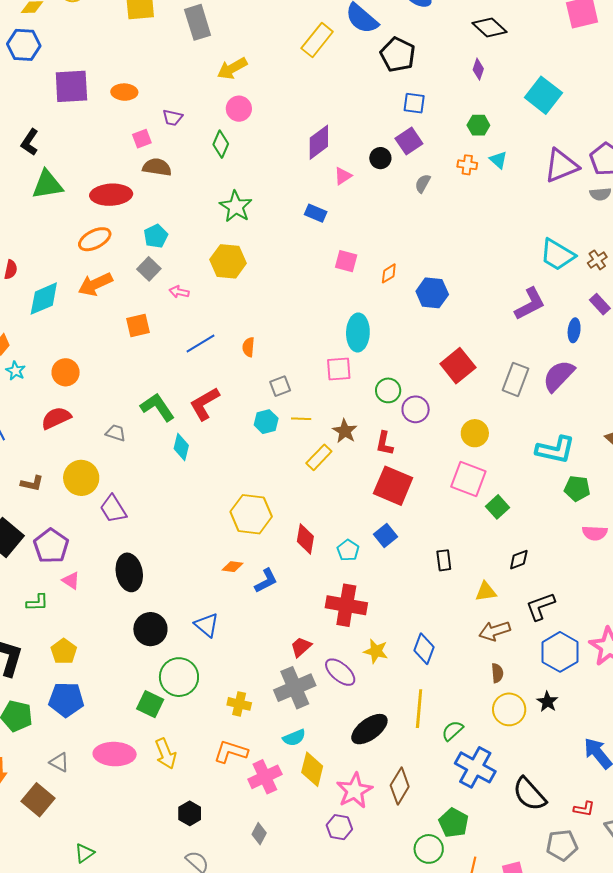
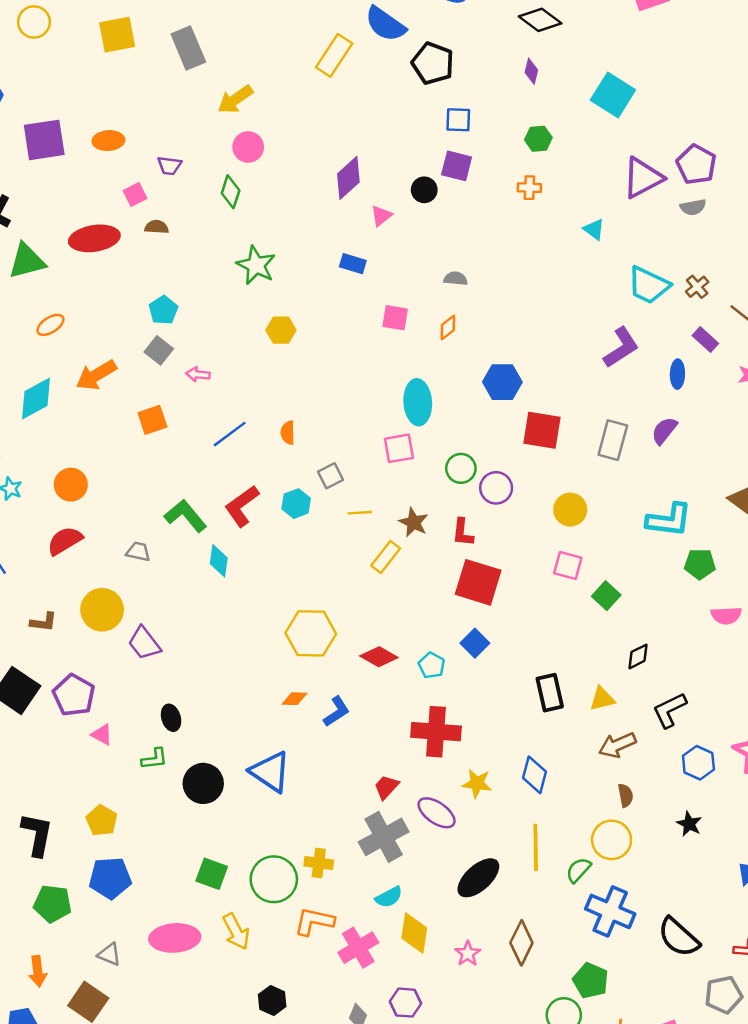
purple square: (409, 141) -> (457, 166), turned -36
cyan triangle: (498, 160) -> (594, 229), moved
brown semicircle: (157, 167) -> (157, 227), size x0.7
gray semicircle: (423, 183) -> (456, 279), moved, turned 72
red ellipse: (111, 195) -> (94, 238), moved
orange ellipse: (95, 239) -> (50, 325), moved, size x0.7
yellow hexagon: (228, 261) -> (281, 330), moved, size x0.7
blue hexagon: (432, 293) -> (502, 382), moved
red square: (458, 366) -> (542, 430), turned -36
purple semicircle: (559, 376) -> (664, 431), size x0.7
cyan hexagon: (266, 422) -> (296, 504), moved
pink square: (468, 479) -> (568, 565), size x0.7
red diamond: (305, 539) -> (379, 657), turned -64
black rectangle: (444, 560) -> (550, 693), moved, size x1.4
black ellipse: (129, 572) -> (171, 718), size x0.6
green L-shape: (37, 603) -> (154, 759), moved
blue triangle: (207, 625) -> (270, 772), size x1.4
blue hexagon: (560, 652) -> (698, 763), size x0.7
green circle: (179, 677) -> (274, 879), moved
yellow circle: (509, 709) -> (612, 840), moved
pink star: (355, 791) -> (468, 954), size x0.6
purple hexagon: (339, 827) -> (406, 1003), moved

